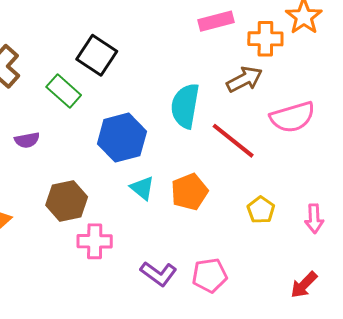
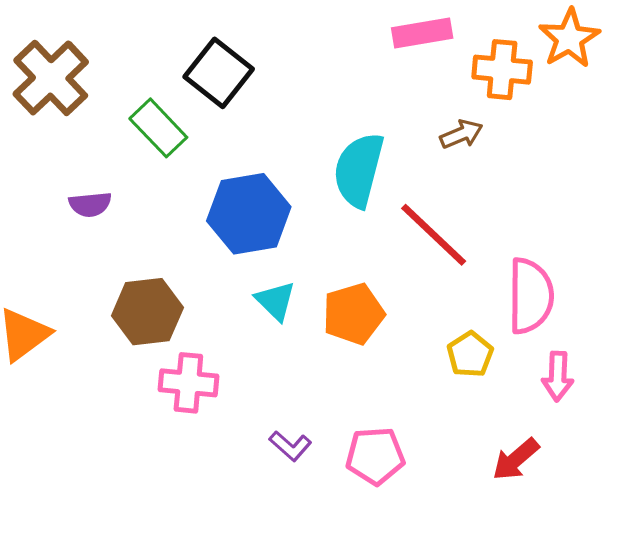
brown arrow: (244, 79) -> (461, 134), size x0.7
pink semicircle: (292, 117) -> (531, 296), moved, turned -78
purple L-shape: (159, 274) -> (290, 446), size x0.7
red arrow: (304, 285) -> (516, 459), moved

